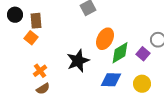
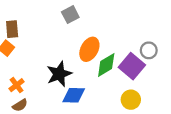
purple square: (143, 54) -> (132, 66), size x1.6
blue diamond: (111, 80) -> (74, 95), moved

